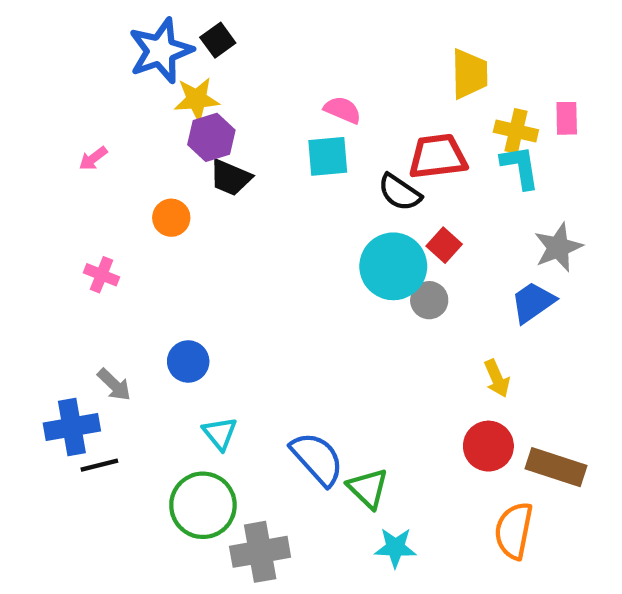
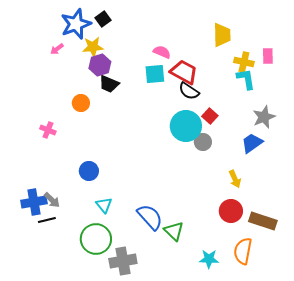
red trapezoid: (438, 156) -> (184, 72), moved, turned 36
pink arrow: (93, 159) -> (57, 49), moved
gray arrow: (114, 385) -> (52, 200), moved
cyan star: (395, 548) -> (209, 259), moved

